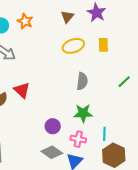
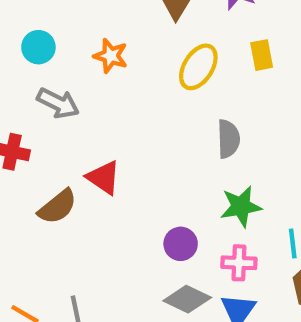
orange star: (25, 21) -> (111, 56), moved
yellow ellipse: (73, 46) -> (198, 67), turned -30

